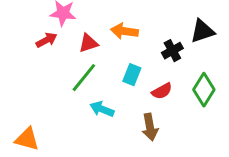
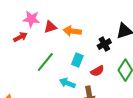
red triangle: (88, 43) -> (50, 27), moved
cyan arrow: (102, 109) -> (67, 83), moved

